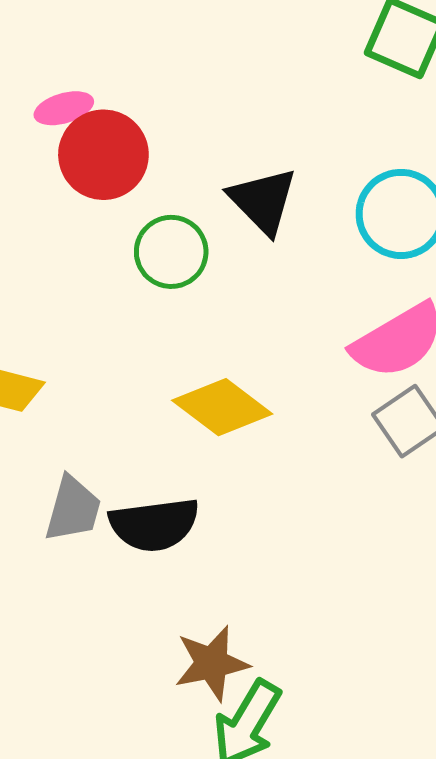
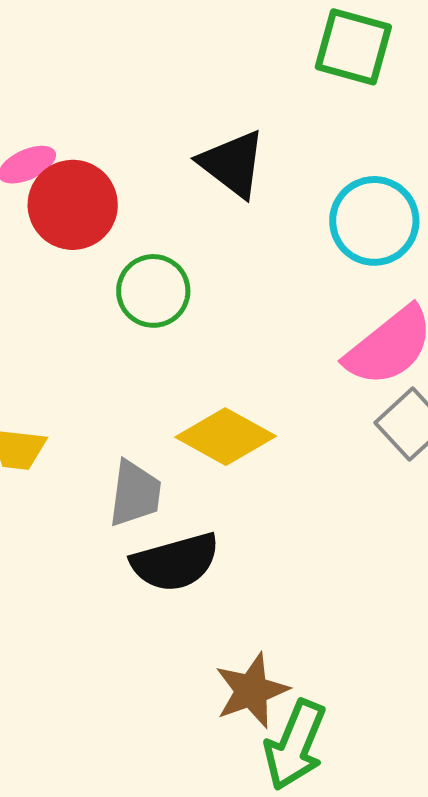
black triangle: (263, 201) -> (232, 164), moved
gray trapezoid: (73, 509) -> (135, 494), moved

